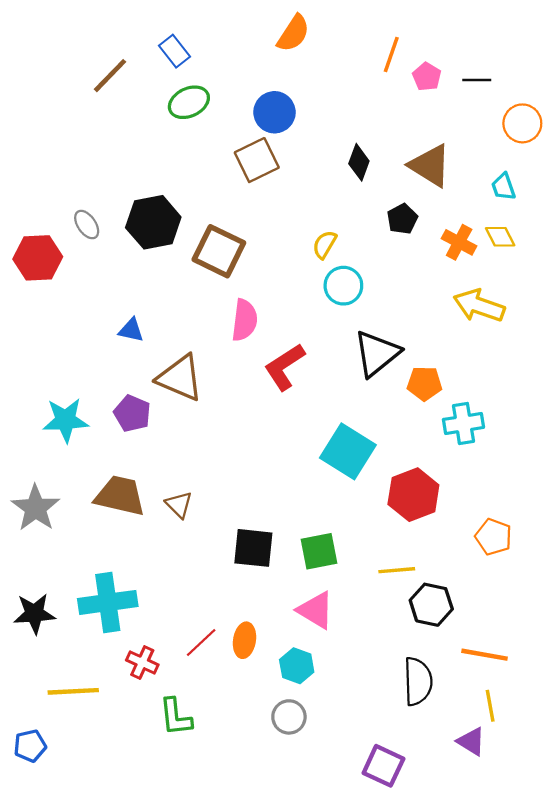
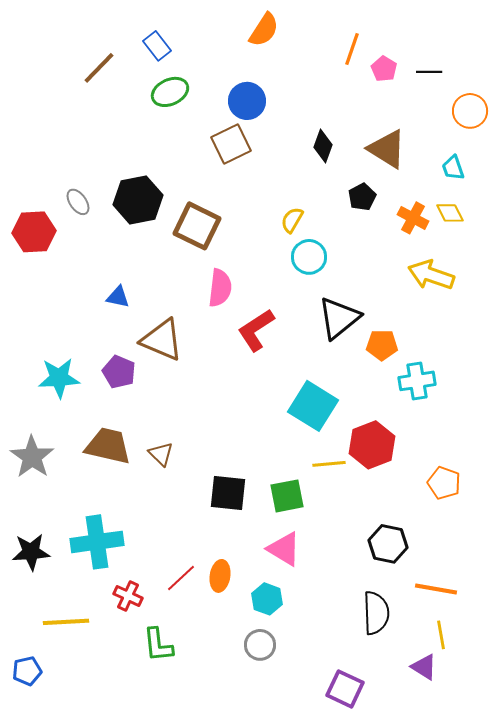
yellow line: (397, 570) -> (329, 464), moved

